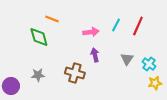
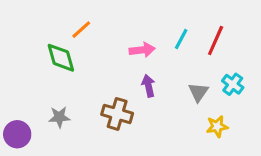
orange line: (52, 19) -> (81, 30), turned -64
cyan cross: (149, 64) -> (233, 84), moved
yellow star: (155, 83) -> (217, 126), moved

